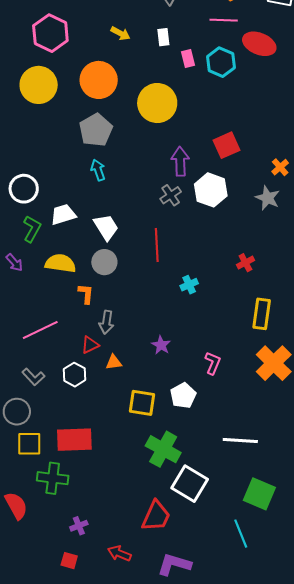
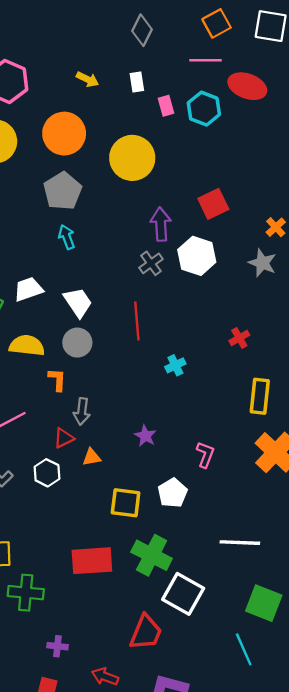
red rectangle: (74, 440) -> (92, 561), moved
purple cross: (79, 526) -> (57, 646), turned 30

